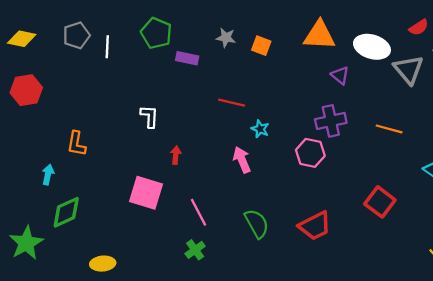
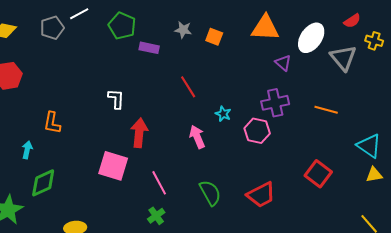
white line: (107, 47) -> (79, 14), moved, turned 60
white ellipse: (372, 47) -> (311, 38), turned -72
red line: (232, 103) -> (188, 87), turned 45
cyan star: (260, 129) -> (223, 114), moved
red arrow: (176, 155) -> (139, 133), size x1.8

